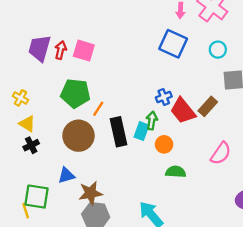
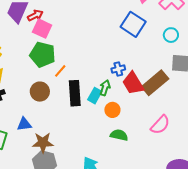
red arrow: (61, 50) -> (35, 15), turned 42
pink square: (84, 51) -> (42, 29), moved
brown rectangle: (208, 106) -> (155, 83), size x1.5
brown circle: (79, 136) -> (40, 92), size x0.7

